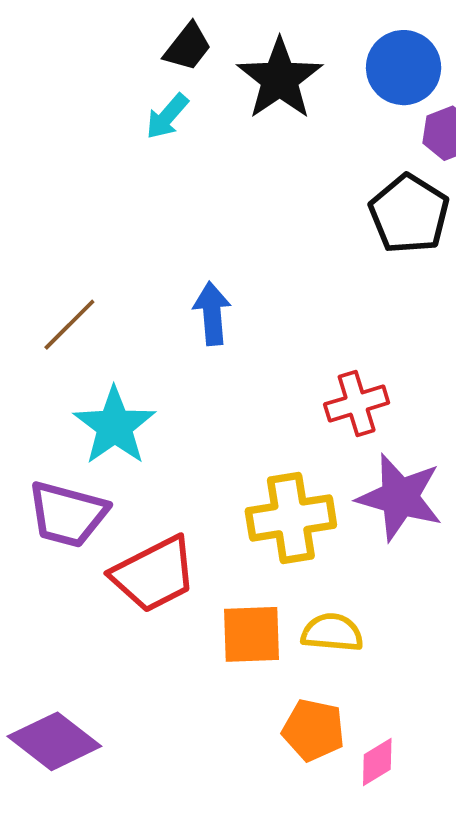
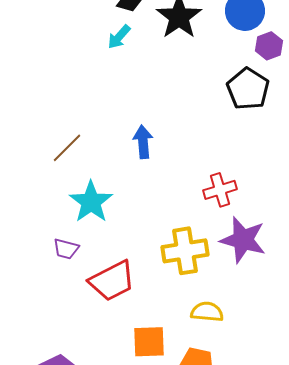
purple trapezoid: (68, 514) -> (66, 249), size x0.6
orange square: (251, 634) -> (149, 342), moved

